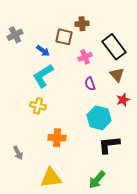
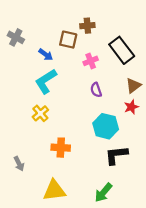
gray cross: (15, 35) -> (16, 37), turned -35
brown triangle: (117, 75) -> (133, 86), moved, turned 35
yellow cross: (38, 106) -> (40, 113), turned 35

